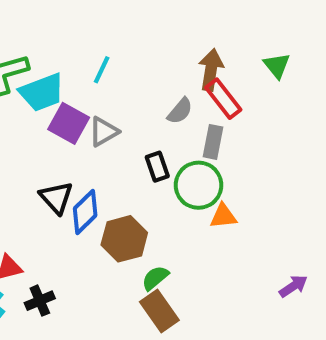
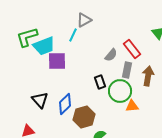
brown arrow: (211, 70) -> (148, 76), moved
purple square: (69, 123) -> (57, 61), turned -30
gray triangle: (104, 132) -> (84, 20), moved
black triangle: (56, 198) -> (40, 100), moved

